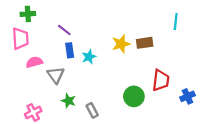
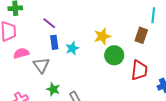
brown rectangle: (145, 43) -> (141, 35), moved, turned -63
green circle: (134, 96) -> (114, 55), moved

